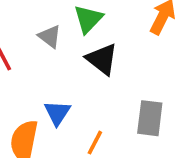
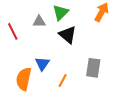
gray triangle: (50, 36) -> (39, 22), turned -40

